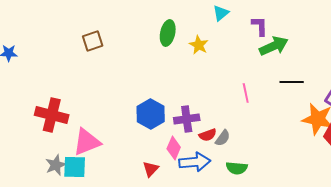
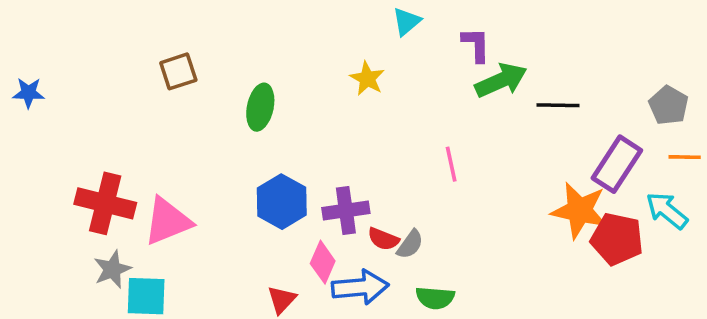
green ellipse: (168, 33) -> (260, 107), moved
black line: (292, 82) -> (558, 105), moved
red semicircle: (208, 135) -> (383, 239), turned 42
pink triangle: (87, 142) -> (168, 221), moved
gray star: (56, 165) -> (112, 269), moved

